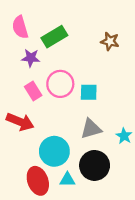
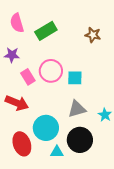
purple star: (31, 58) -> (12, 55), moved
red ellipse: (38, 181) -> (22, 144), moved

